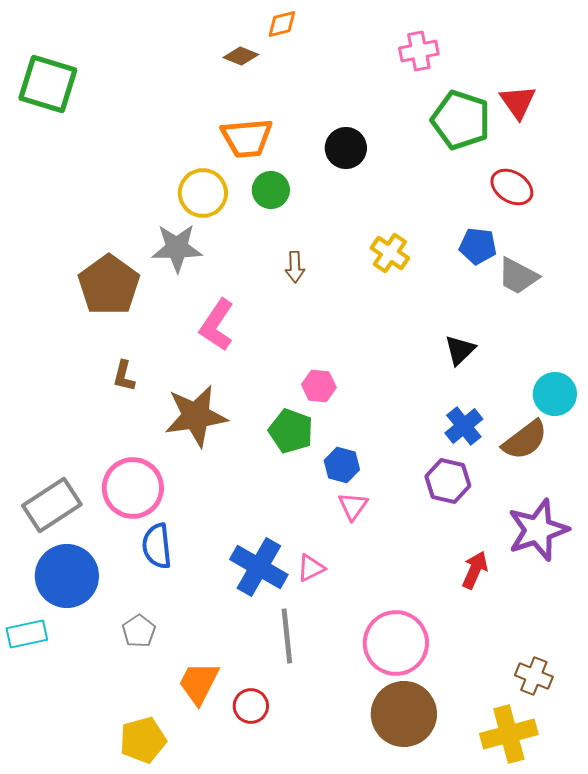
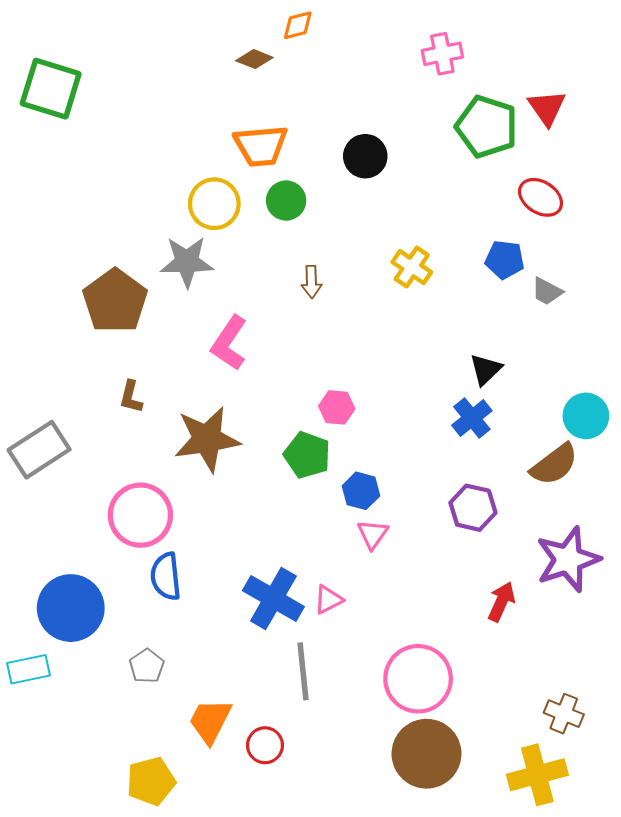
gray trapezoid: (518, 276) -> (547, 291), size x0.7
blue cross: (464, 426) -> (472, 418), moved
gray rectangle: (52, 505) -> (39, 450), moved

